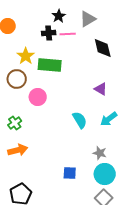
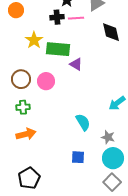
brown circle: (17, 79) -> (21, 79), moved
purple triangle: (101, 89) -> (76, 64), moved
cyan semicircle: (80, 120) -> (83, 122), moved
green cross: (15, 123) -> (23, 107), turned 32

